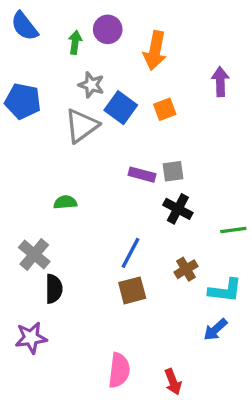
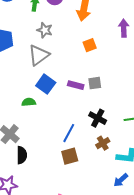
blue square: (121, 108) -> (46, 84), moved
black cross: (178, 209) -> (98, 118), moved

